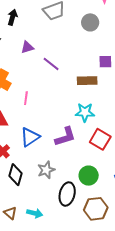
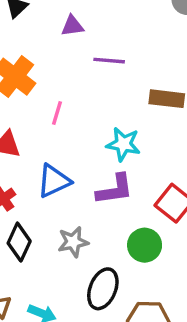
purple line: (51, 64) -> (109, 61), turned -42
cyan star: (85, 112) -> (123, 144), moved
green circle: (89, 176) -> (145, 245), moved

